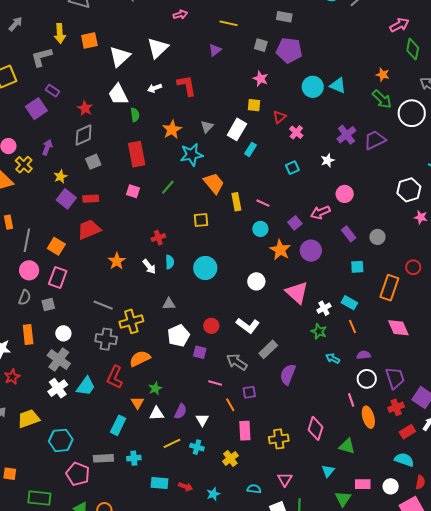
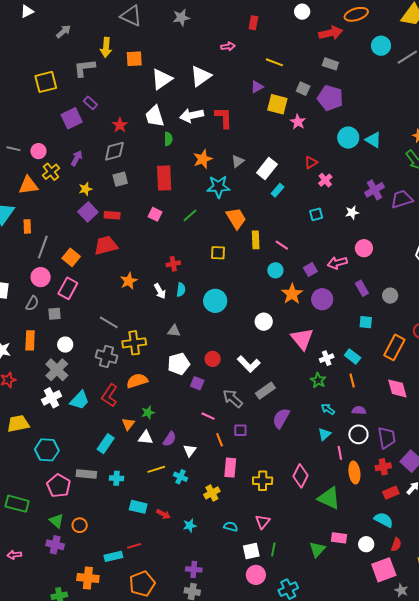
white arrow: (155, 88) -> (192, 115), size x1.6
yellow square: (254, 105) -> (277, 104), moved, size x1.5
green triangle: (347, 446) -> (329, 498), size x1.4
cyan triangle: (328, 471) -> (324, 434), moved

